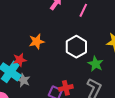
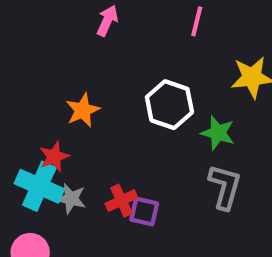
pink line: (83, 10) -> (197, 21), moved
red cross: (66, 88) -> (121, 201), moved

